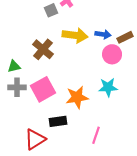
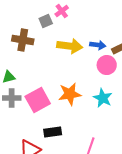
brown cross: (43, 49) -> (23, 40), moved, turned -30
cyan star: (108, 87) -> (103, 98), turned 30
orange star: (77, 97) -> (70, 94), moved

